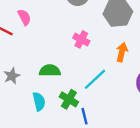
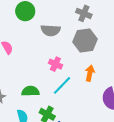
cyan line: (95, 79) -> (62, 85), moved

